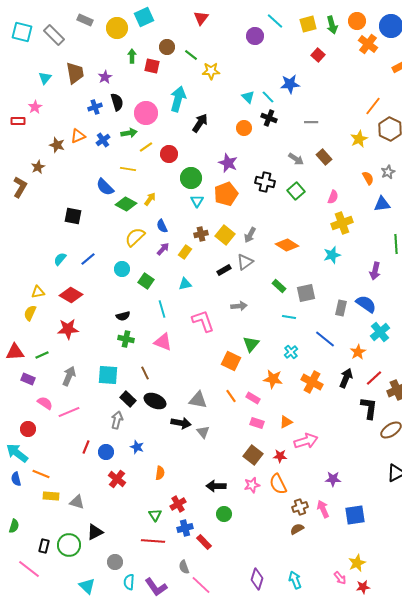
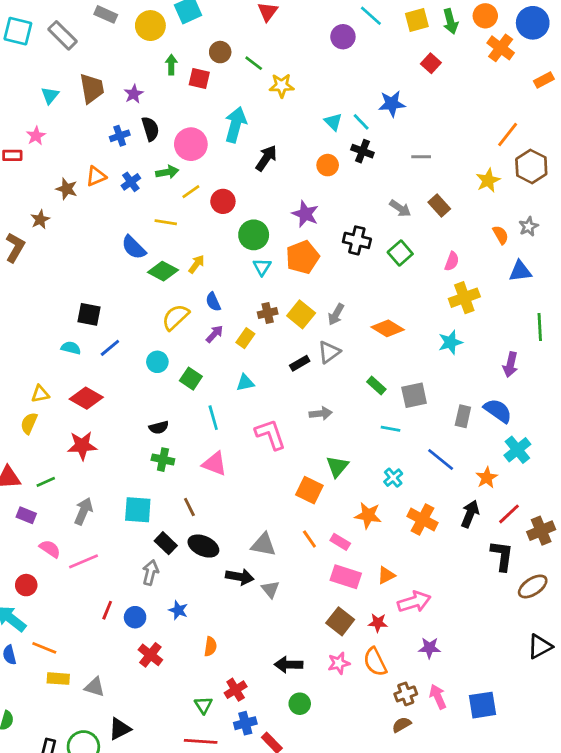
black square: (73, 216) -> (89, 314), moved
cyan semicircle: (60, 259) -> (71, 348), turned 64
pink rectangle: (257, 423) -> (346, 577), size x1.5
purple star: (333, 479) -> (429, 648), moved

